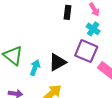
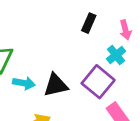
cyan arrow: (35, 68) -> (24, 83), turned 63

